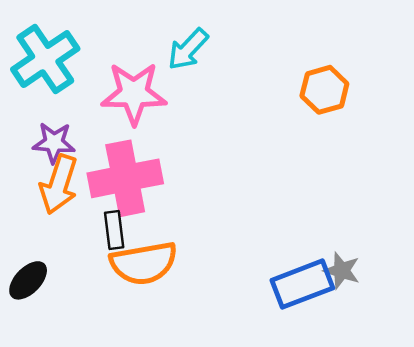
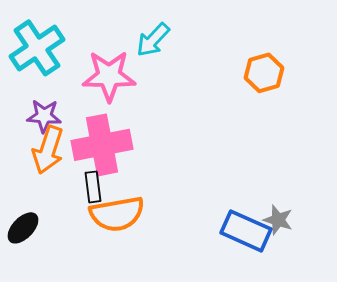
blue rectangle: (302, 284) -> (246, 231), turned 45

